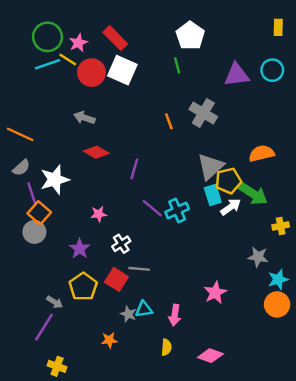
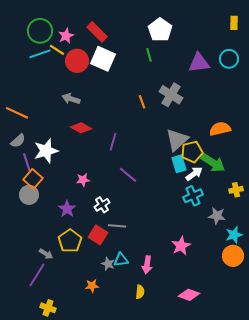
cyan cross: (177, 211) -> (193, 196), moved
pink diamond: (210, 356) -> (189, 295), moved

